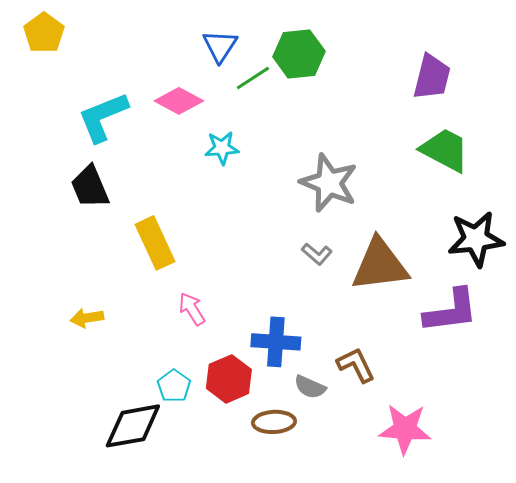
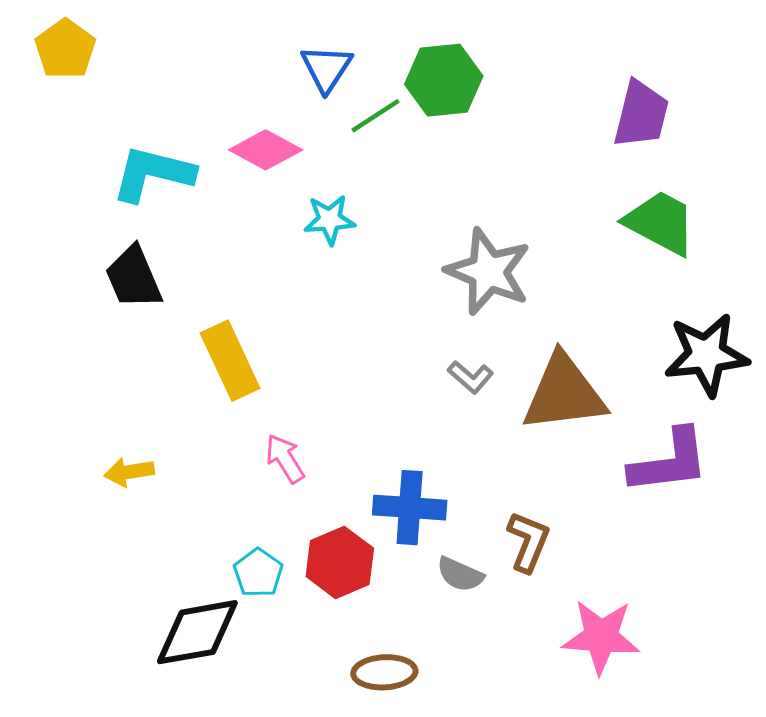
cyan L-shape: (103, 117) -> (153, 174), turned 36
brown L-shape: (356, 365) -> (528, 542), turned 48
brown ellipse: (274, 422) -> (384, 672), moved

